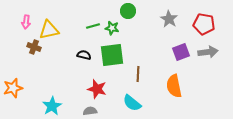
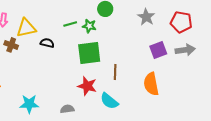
black semicircle: (84, 55) -> (47, 43), moved
red star: (97, 89) -> (87, 86), moved
cyan star: (52, 106) -> (29, 104), turned 30

